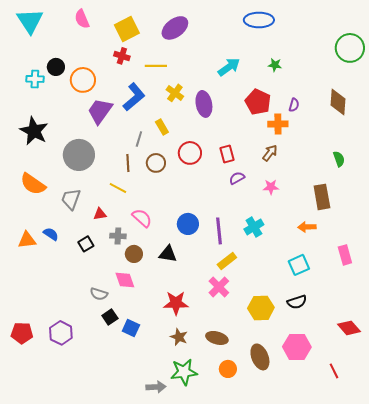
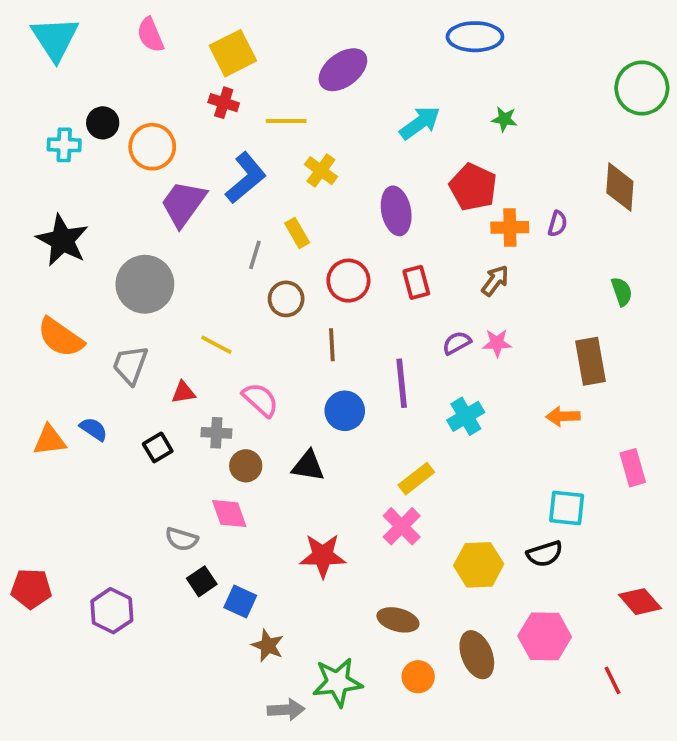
purple ellipse: (175, 28) -> (343, 70), moved
purple ellipse: (204, 104) -> (396, 211), moved
purple semicircle: (294, 105) -> (558, 224), moved
brown line: (128, 163) -> (332, 345), moved
purple semicircle: (237, 178) -> (457, 343), moved
purple line: (219, 231) -> (402, 383), moved
cyan square: (299, 265) -> (567, 508), moved, turned 30
red pentagon: (22, 333) -> (31, 589), moved
brown star: (179, 337) -> (268, 646), moved

